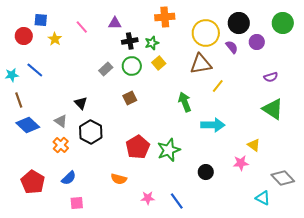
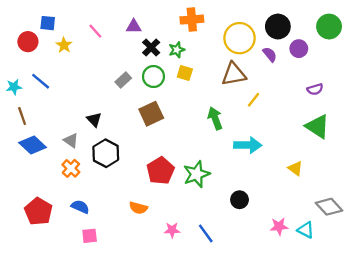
black cross: (130, 41) -> (151, 47), turned -35
yellow square: (159, 63) -> (185, 73), turned -32
brown square: (130, 98) -> (151, 114), size x1.5
pink star: (241, 163) -> (279, 226), moved
blue semicircle: (69, 178) -> (80, 207), turned -112

